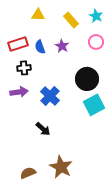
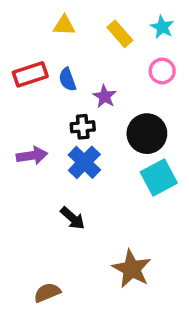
purple star: (62, 46) -> (105, 96), moved
black cross: (24, 68) -> (83, 127), moved
brown star: (61, 167) -> (132, 269), moved

